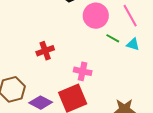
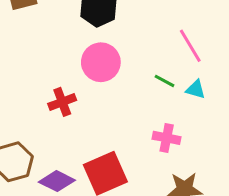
pink circle: (96, 16) -> (101, 62), moved
pink cross: (83, 71) -> (167, 138), moved

